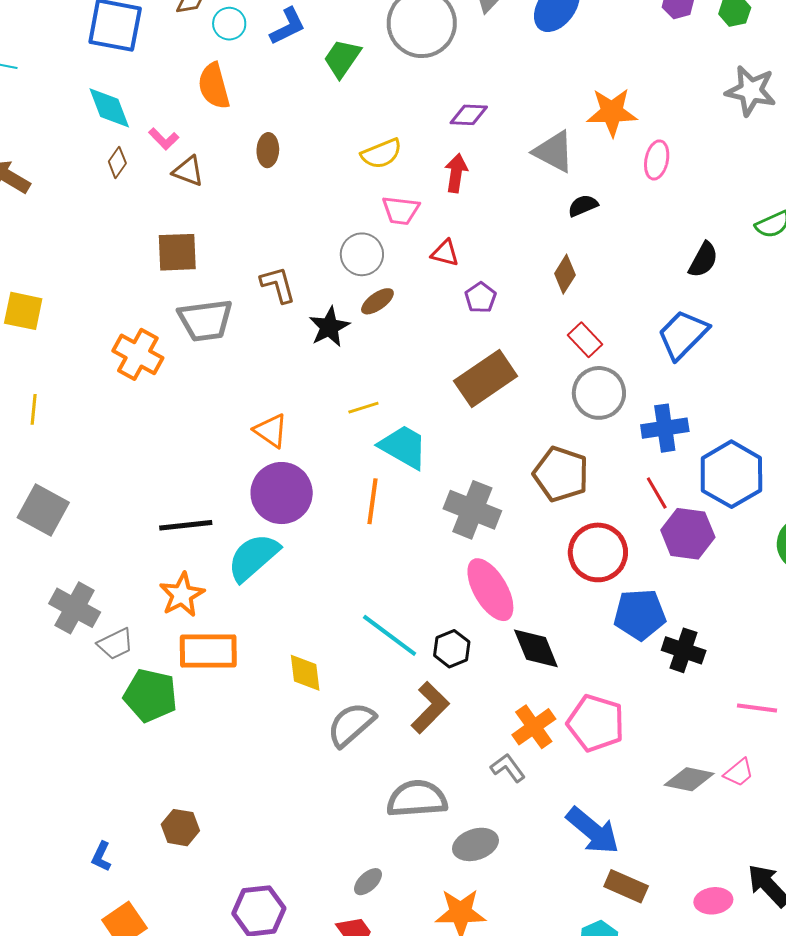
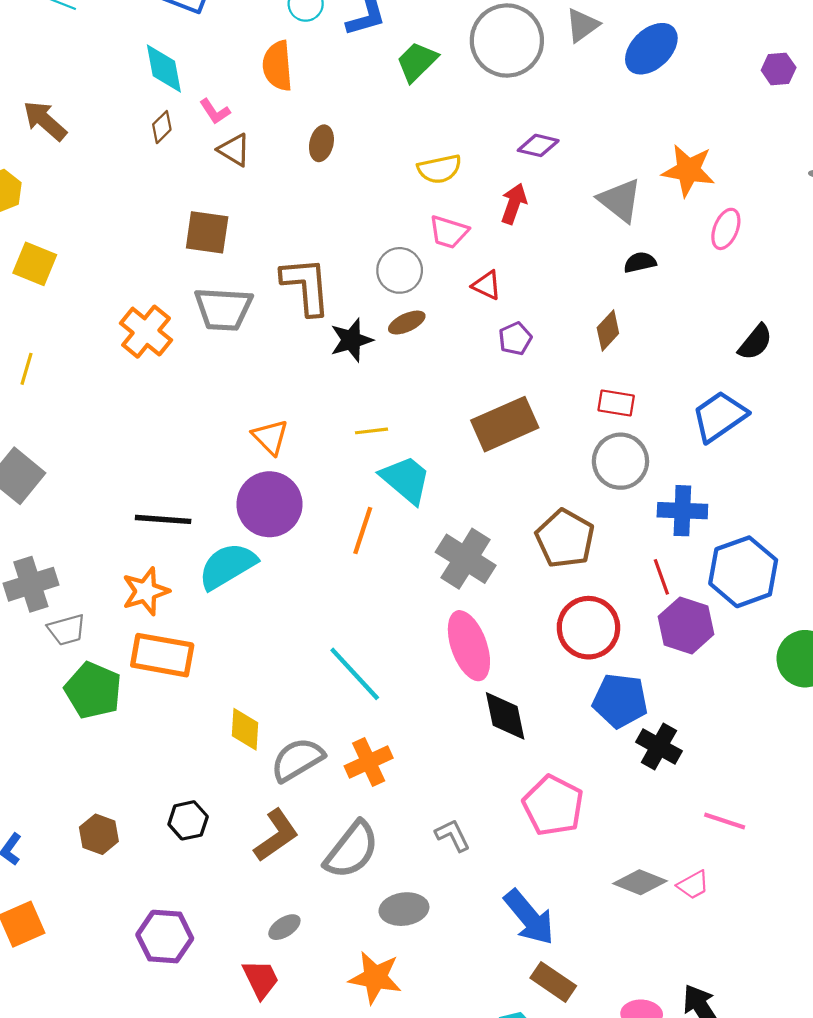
brown L-shape: (278, 285) -> (306, 286), size x1.5
red rectangle: (585, 340) -> (616, 403), turned -48
gray cross: (75, 608) -> (31, 584), turned 33
black hexagon: (452, 649) -> (188, 820), moved
yellow diamond: (305, 673) -> (245, 729), moved
brown L-shape: (430, 707) -> (276, 835), moved
orange cross: (534, 727) -> (369, 762), moved
gray semicircle: (417, 799) -> (352, 850), turned 122

